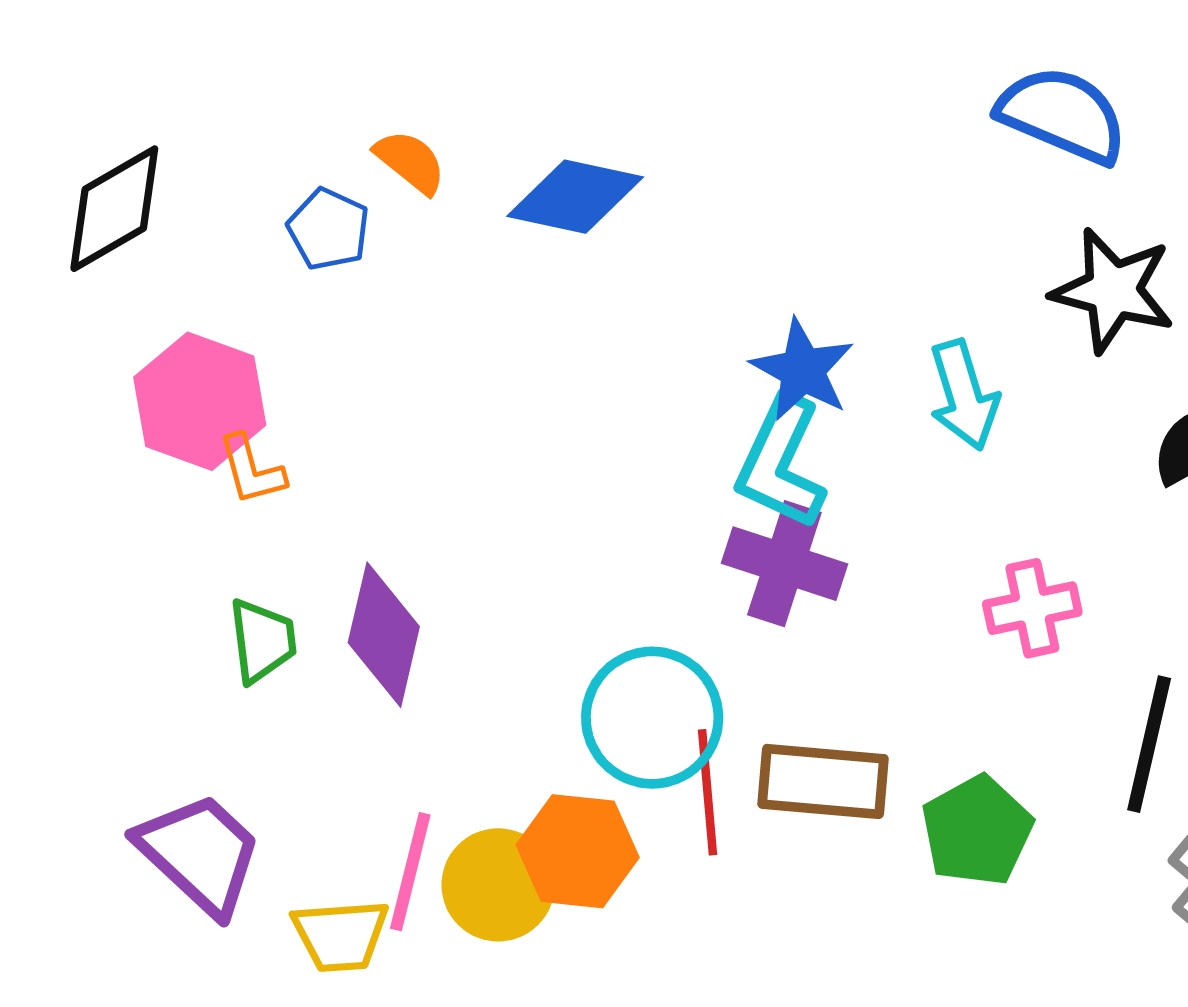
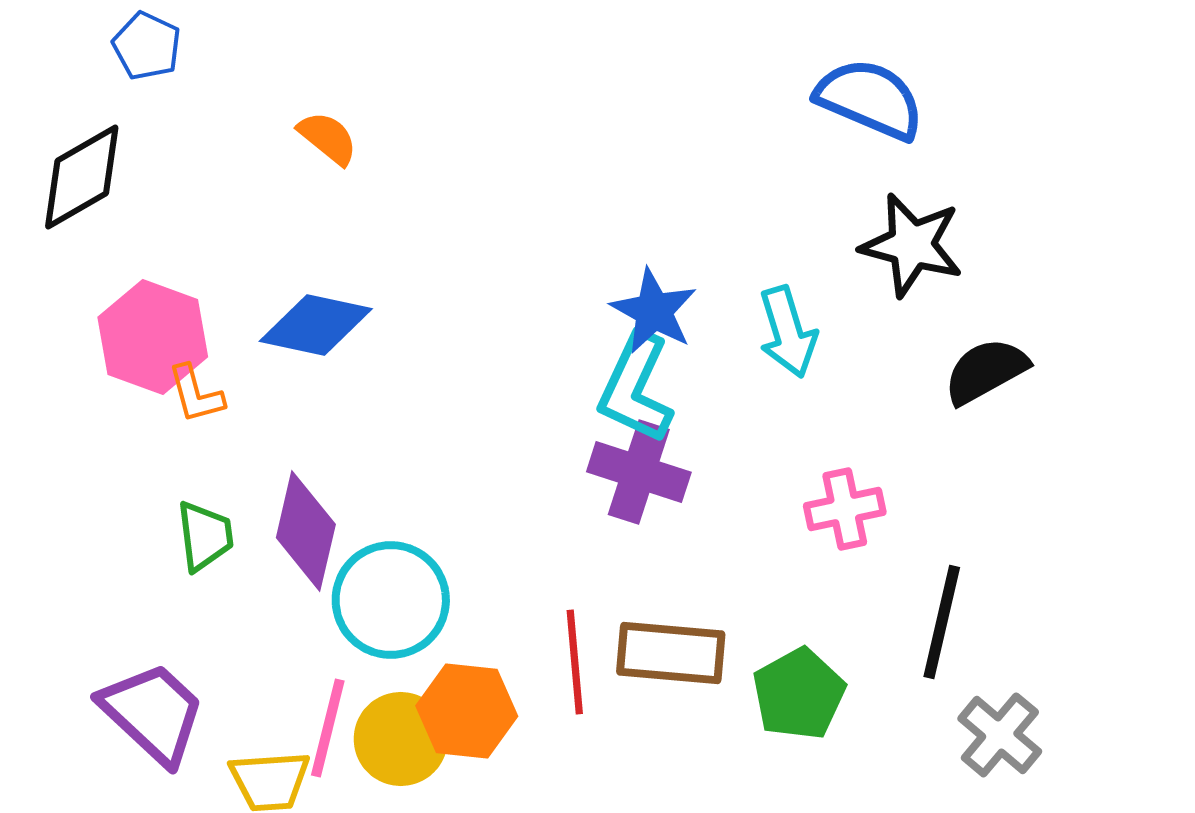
blue diamond: (575, 197) -> (316, 325), moved
blue pentagon: (328, 229) -> (147, 46), moved
cyan circle: (652, 718) -> (391, 600), moved

